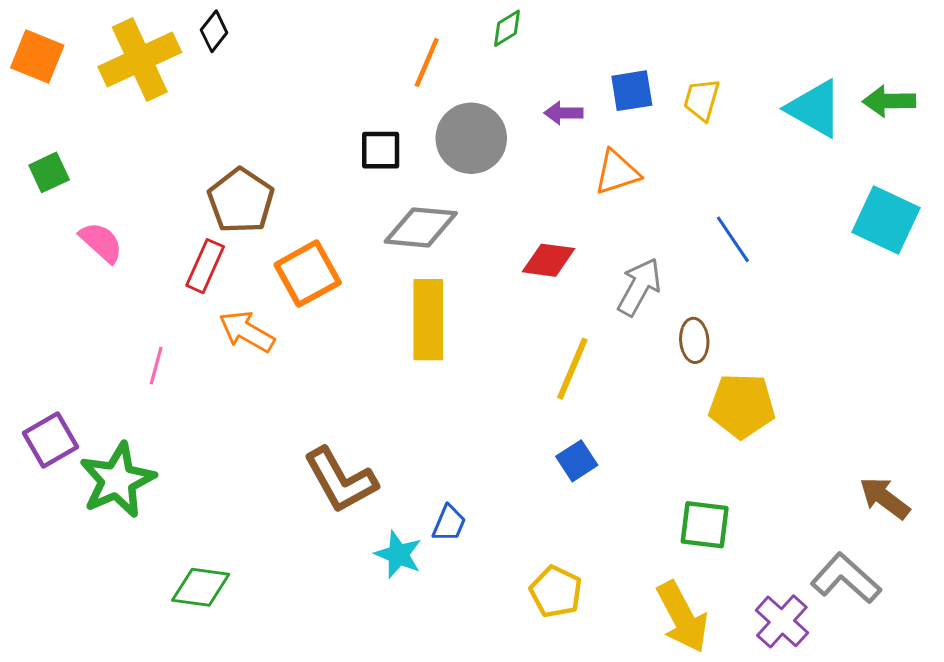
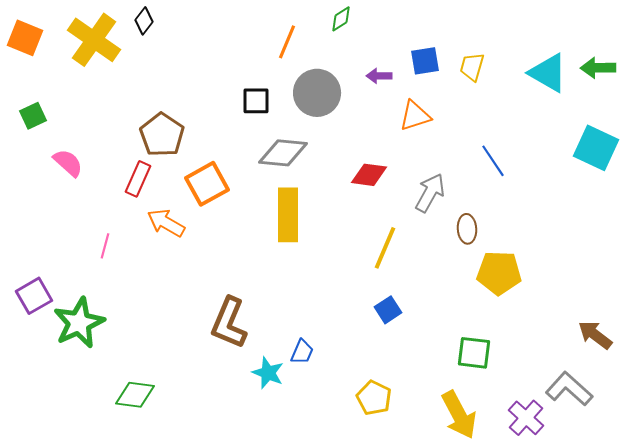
yellow cross: (140, 59) -> (94, 40), turned -30
brown L-shape: (340, 480) -> (229, 323), turned 52

